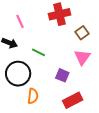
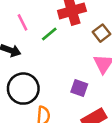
green line: (39, 52) -> (49, 34), moved, turned -64

